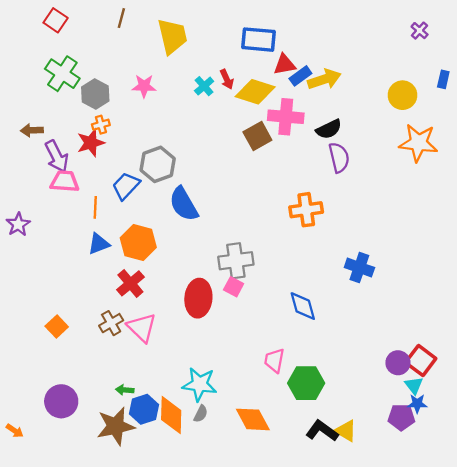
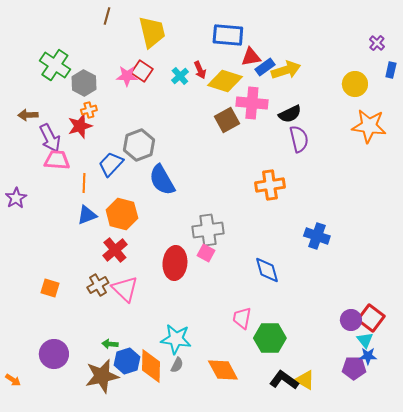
red square: (56, 20) -> (142, 71), moved
purple cross: (420, 31) -> (377, 43), moved
orange square: (57, 326) -> (50, 288), turned -30

